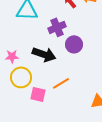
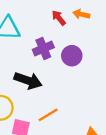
purple circle: (74, 44) -> (72, 56), moved

